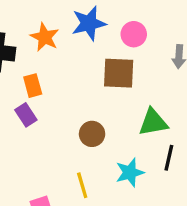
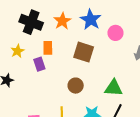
blue star: (89, 23) -> (91, 20), turned 30
brown square: (119, 73) -> (84, 52), moved

